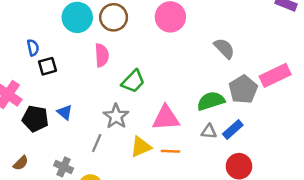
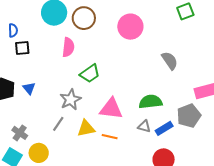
gray pentagon: (243, 89) -> (189, 116), moved
gray line: (97, 143) -> (58, 124), moved

